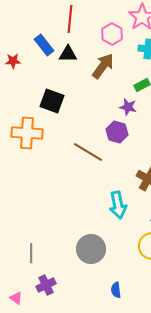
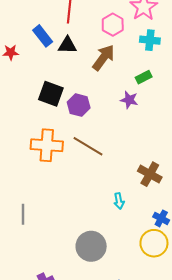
purple hexagon: (117, 132) -> (79, 105), moved
orange cross: (27, 133) -> (47, 145), moved
cyan arrow: (118, 205) -> (119, 201), size x0.6
gray line: (31, 253) -> (23, 214), moved

